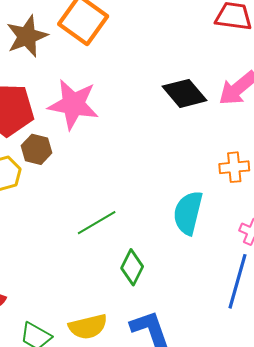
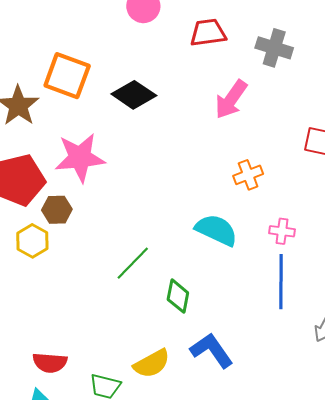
black diamond: (185, 93) -> (134, 95), moved
cyan semicircle: (188, 213) -> (216, 230), turned 117

